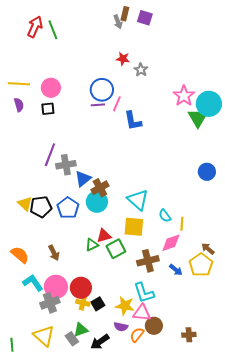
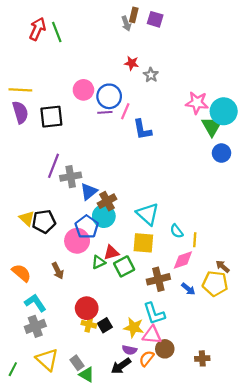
pink circle: (51, 88) -> (83, 90), moved
pink star: (184, 96) -> (197, 103), turned -30
purple semicircle: (19, 105) -> (20, 112), size x1.5
black square: (48, 109) -> (51, 117), size x1.6
blue circle: (207, 172) -> (222, 153), moved
blue pentagon: (68, 208) -> (87, 227), moved
yellow pentagon: (201, 265) -> (215, 284), turned -30
pink circle: (56, 287) -> (77, 241), moved
gray cross: (50, 303) -> (35, 326), moved
green triangle: (81, 330) -> (87, 375), moved, turned 49
black arrow: (100, 342) -> (121, 366), moved
green line: (12, 345) -> (13, 369), turned 32

